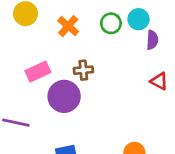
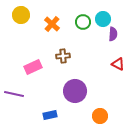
pink rectangle: (38, 72) -> (33, 67), moved
purple circle: (64, 96) -> (75, 91), moved

